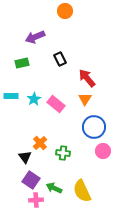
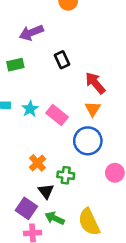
blue circle: (94, 127) -> (88, 141), moved
black triangle: (25, 157) -> (46, 191), moved

